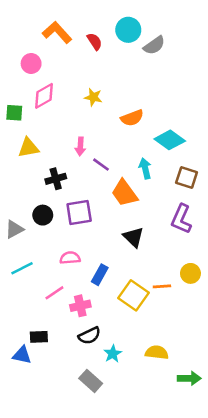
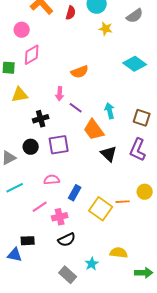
red semicircle: (95, 41) -> (71, 13), turned 48
gray semicircle: (154, 45) -> (135, 16), moved
yellow star: (93, 97) -> (106, 29), moved
orange semicircle: (132, 118) -> (80, 72), moved
cyan diamond: (170, 140) -> (135, 64), moved
black triangle: (133, 237) -> (109, 154), moved
cyan star: (113, 354) -> (92, 264), moved

